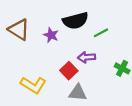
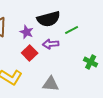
purple arrow: (87, 57) -> (51, 44), moved
red square: (69, 71) -> (30, 53), moved

